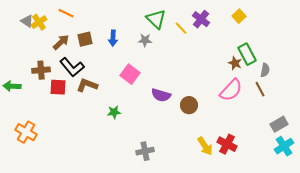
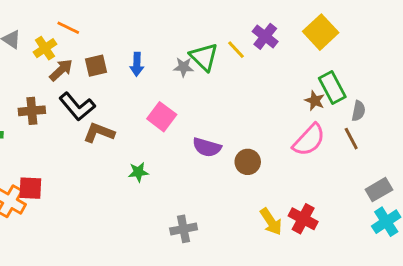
yellow square: (239, 16) -> (321, 32), size x1.6
green triangle: (156, 19) -> (204, 57), moved
yellow cross: (39, 22) -> (45, 48), moved
red square: (58, 87) -> (30, 188), moved

